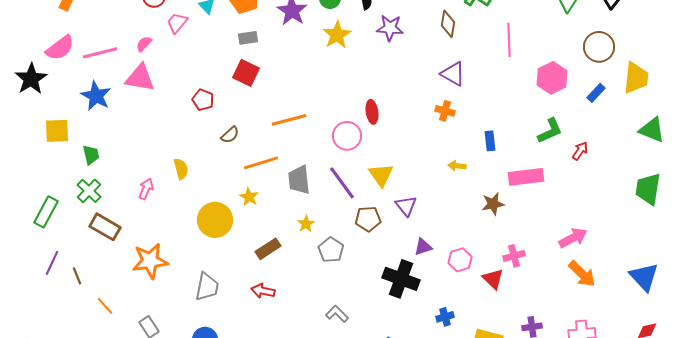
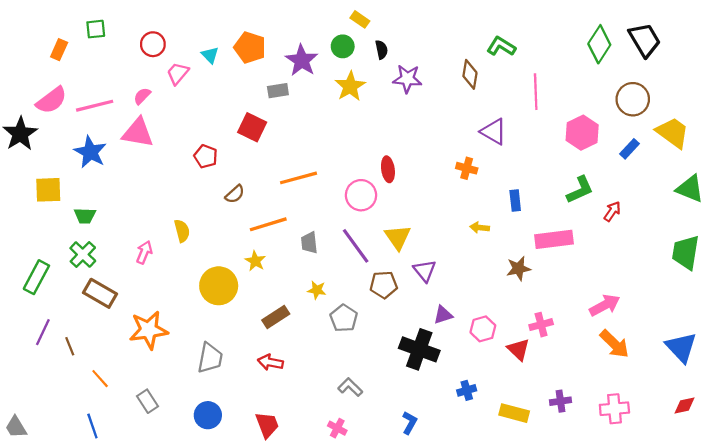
gray rectangle: (248, 38) -> (278, 91), moved
purple triangle: (453, 74) -> (494, 132), moved
yellow trapezoid: (636, 78) -> (673, 133), turned -60
green trapezoid: (91, 155) -> (85, 216), turned 105
gray trapezoid: (299, 180) -> (309, 243), size x0.7
yellow star: (306, 224) -> (317, 290), turned -30

